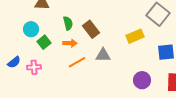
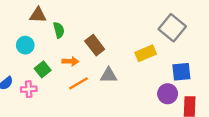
green semicircle: (68, 23) -> (59, 30), moved
green square: (44, 42) -> (43, 69), moved
purple circle: (142, 80) -> (168, 94), moved

